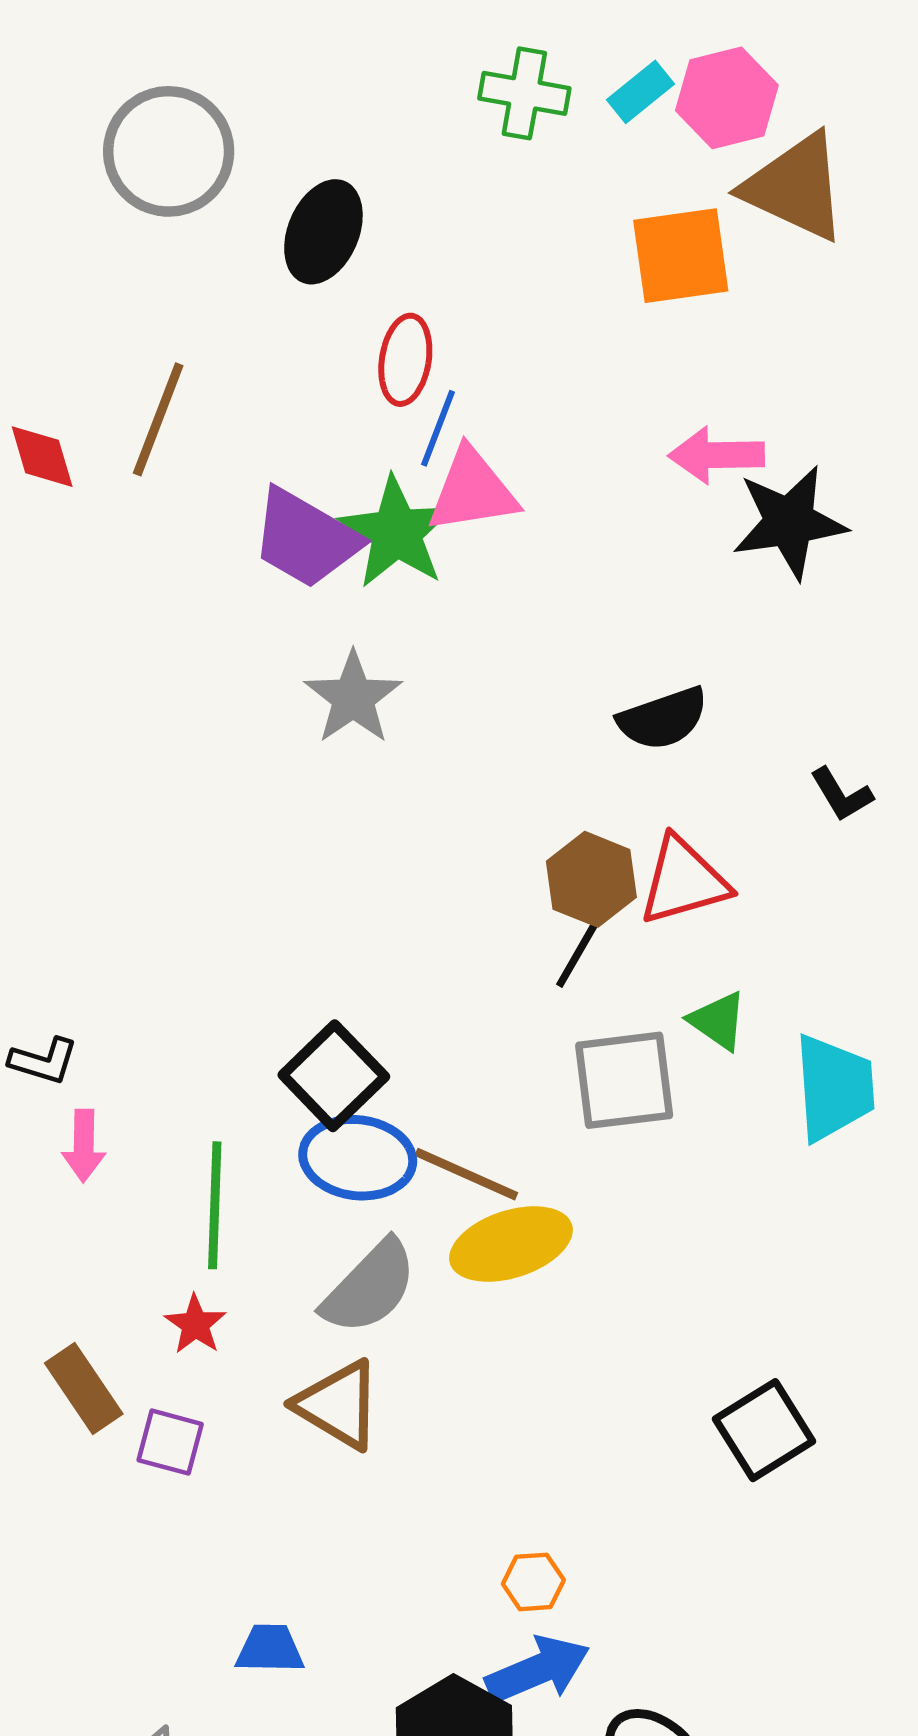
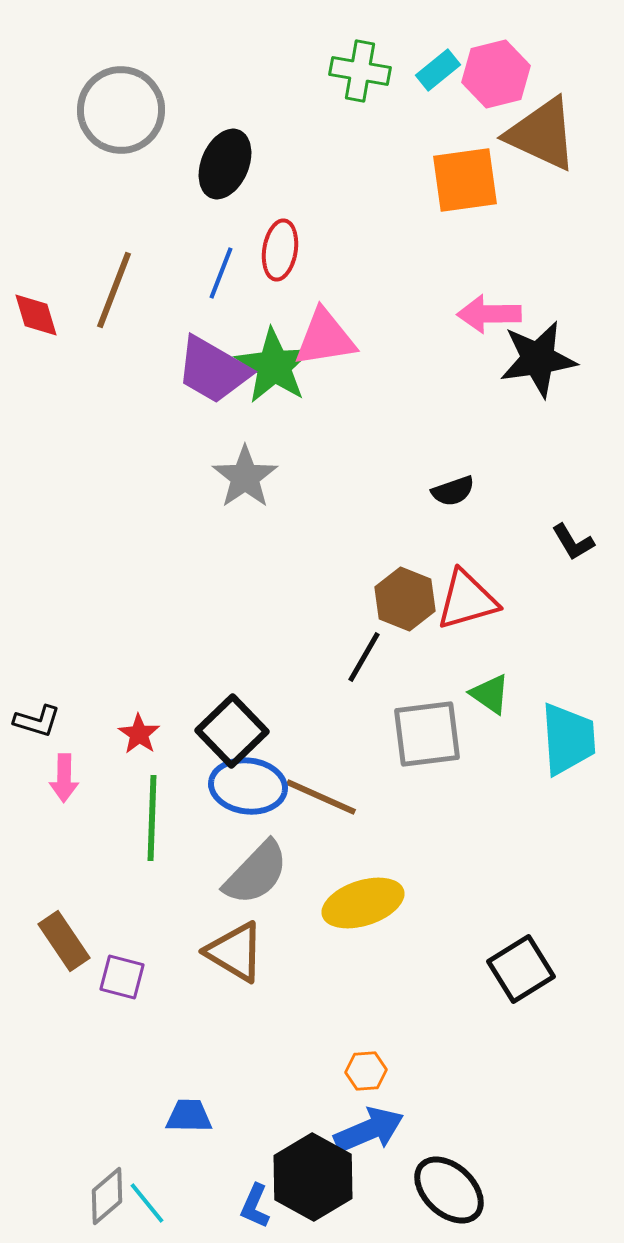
blue line: (438, 428) -> (221, 273), moved
black semicircle: (663, 719) -> (453, 491), size x0.7
black line: (579, 951) -> (364, 657), moved
yellow ellipse: (511, 1244) -> (363, 903), moved
red star: (195, 1324) -> (139, 734), moved

